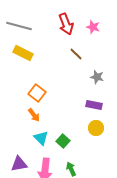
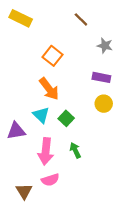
orange square: (37, 93) -> (53, 56), moved
orange arrow: (34, 115) -> (49, 89), moved, size x1.5
purple triangle: (19, 164) -> (16, 131), moved

